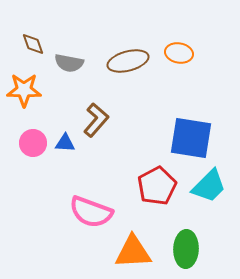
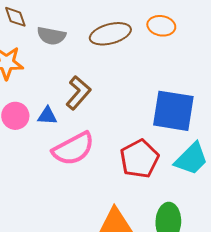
pink semicircle: (91, 212) -> (73, 149), moved, turned -48

